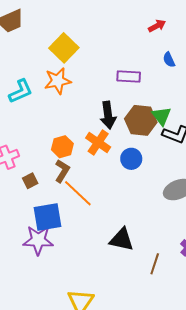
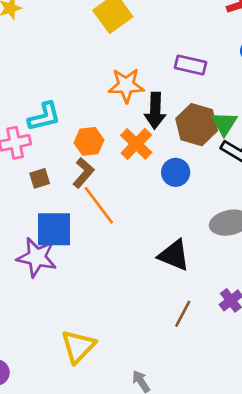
orange star: (58, 81) -> (126, 85), moved
cyan L-shape: (21, 91) -> (44, 117), moved
black triangle: (122, 239) -> (174, 255), moved

